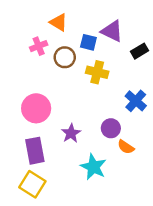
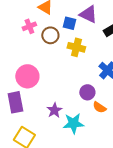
purple star: (71, 133) -> (54, 110), moved
purple rectangle: (35, 151) -> (15, 102), moved
cyan star: (93, 167) -> (73, 123), turned -30

